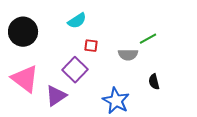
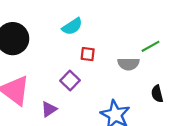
purple square: (75, 70) -> (70, 81), size x0.7
purple triangle: (56, 96) -> (49, 109), size x0.7

